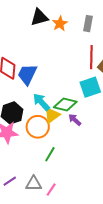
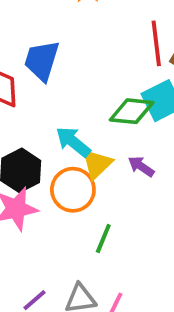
blue trapezoid: (27, 74) -> (42, 61), moved
green diamond: (65, 105) -> (132, 111), moved

